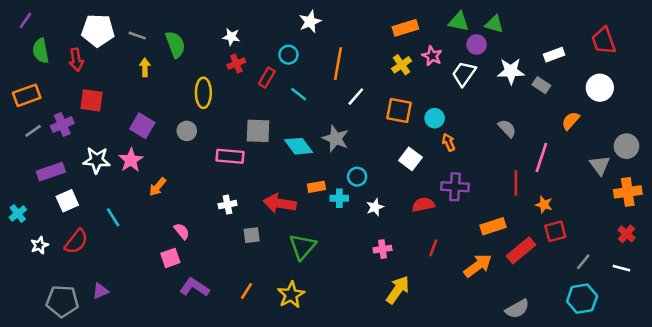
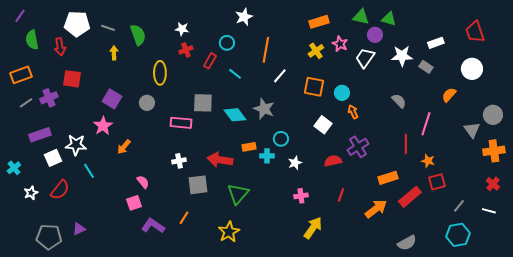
white star: (97, 160) -> (76, 145), moved
purple cross: (455, 187) -> (358, 147), turned -35
gray square: (252, 235) -> (198, 185), size x1.5
orange line: (247, 291) -> (184, 218), moved

